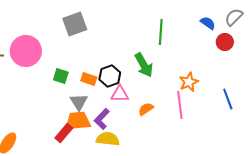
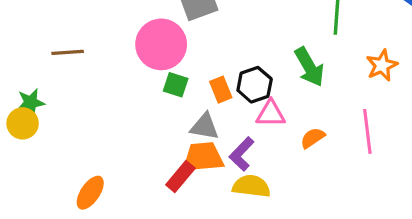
pink circle: (26, 51) -> (161, 44), moved
orange rectangle: (89, 79) -> (221, 90), turned 49
orange star: (189, 82) -> (382, 65), moved
gray triangle: (79, 102) -> (205, 127), turned -48

